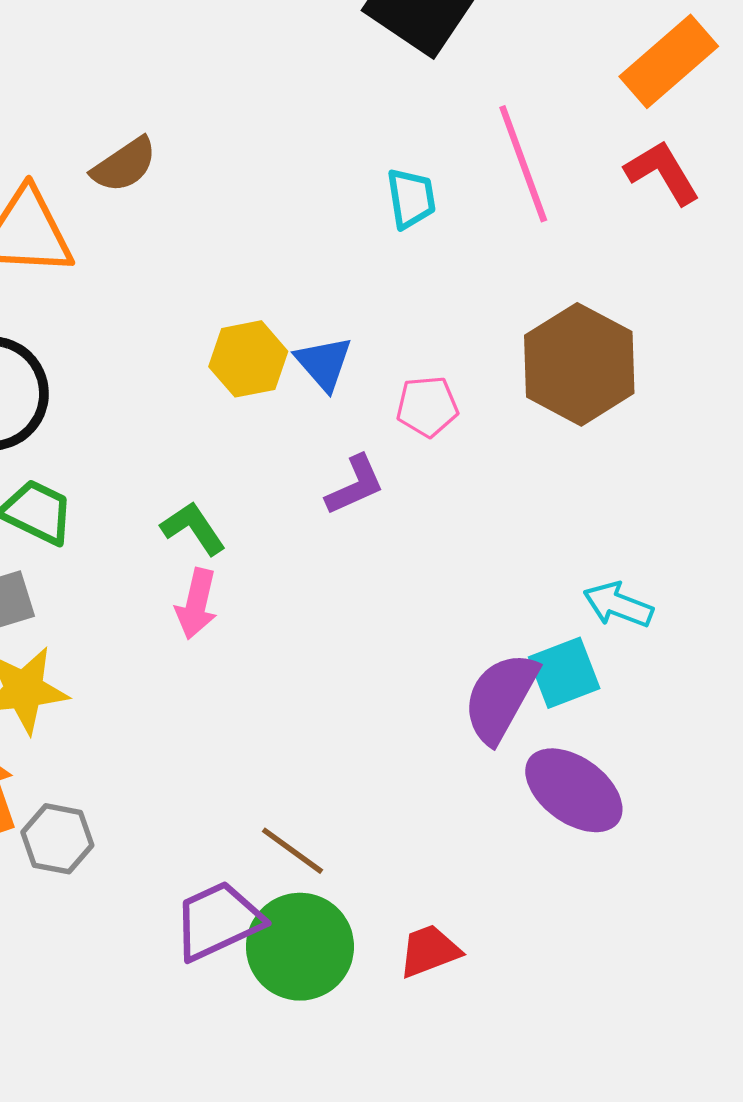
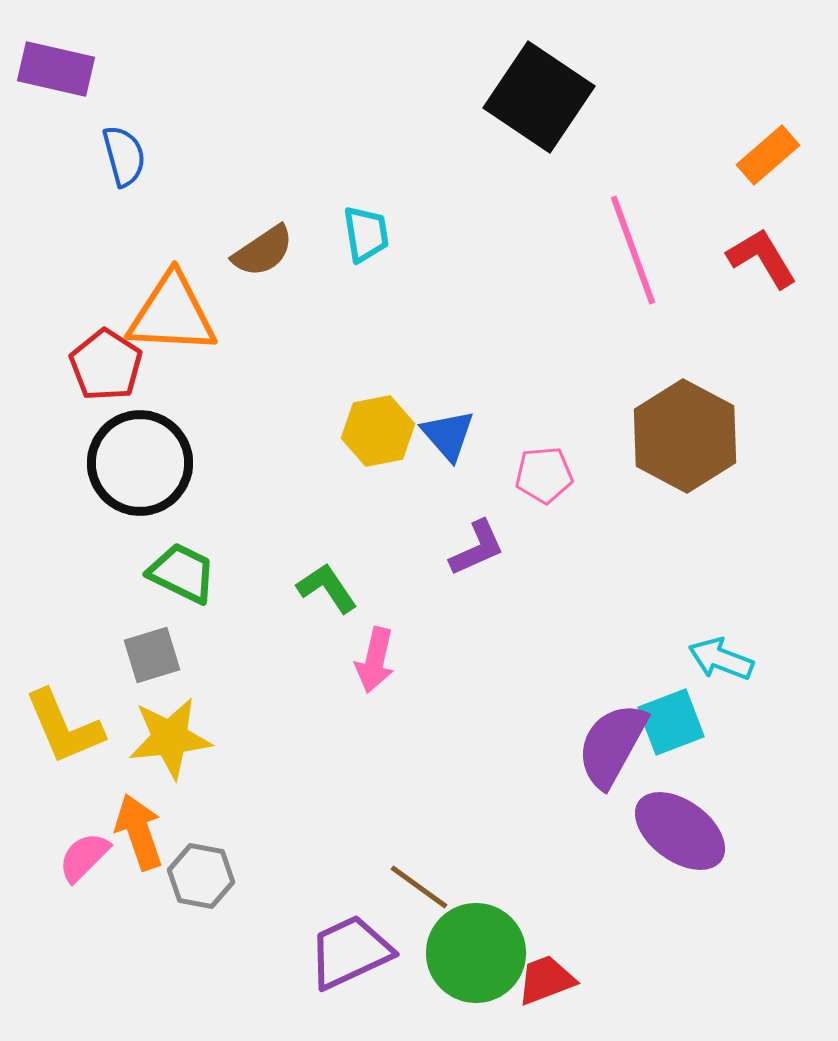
orange rectangle: (669, 61) -> (768, 155), size x0.7
cyan trapezoid: (411, 198) -> (366, 234), moved
pink arrow: (196, 604) -> (375, 660), moved
green circle: (300, 947) -> (476, 953), moved

